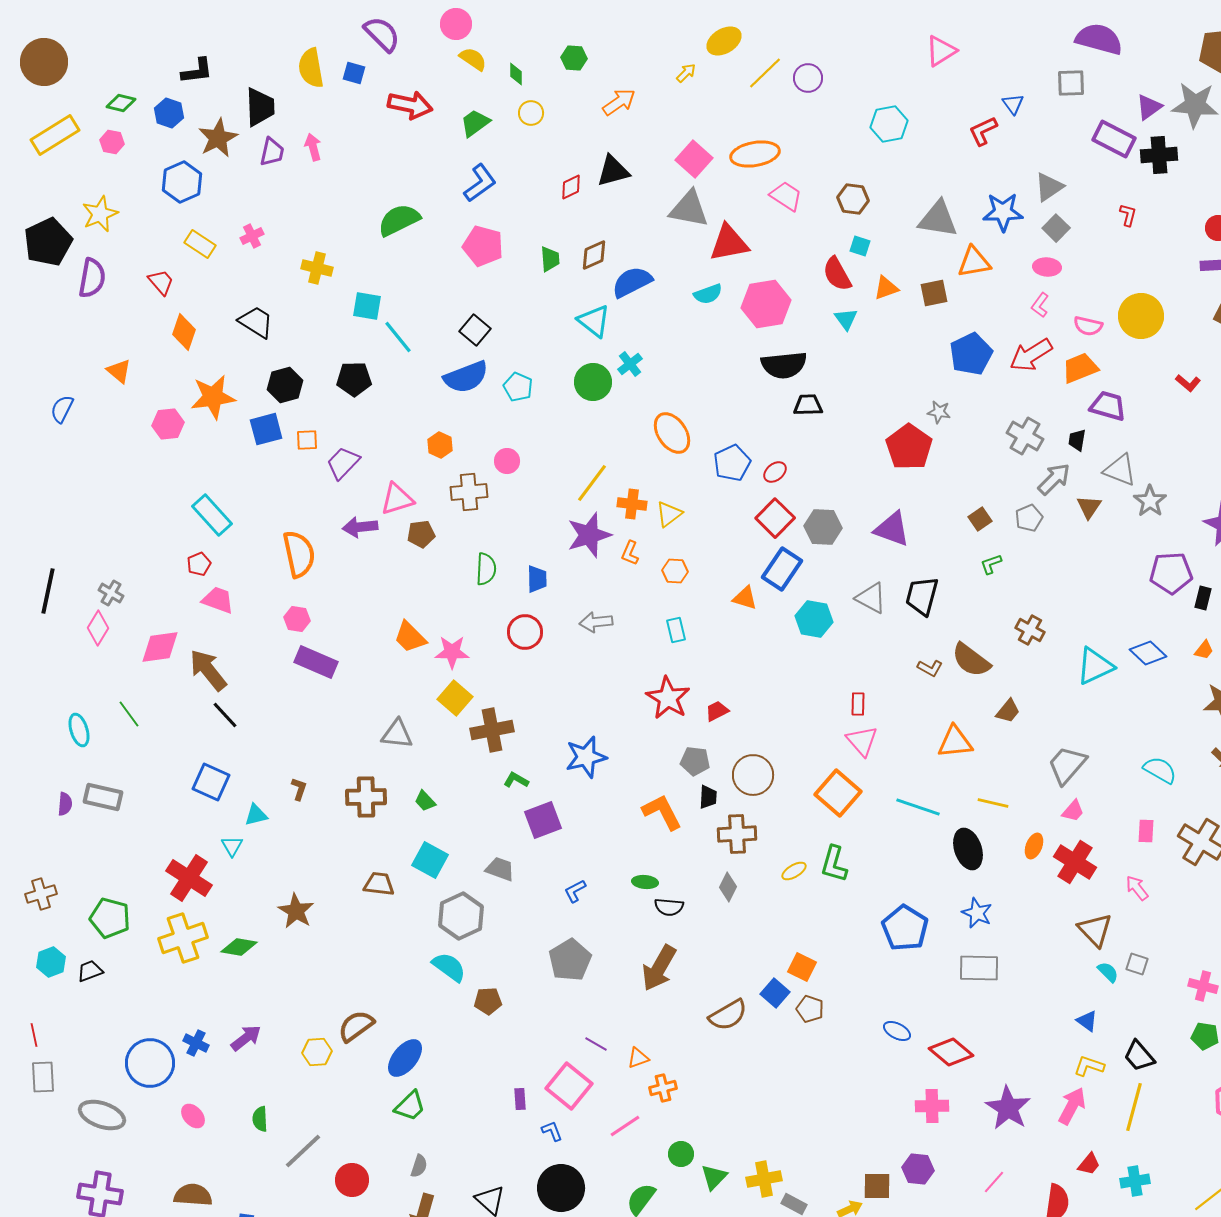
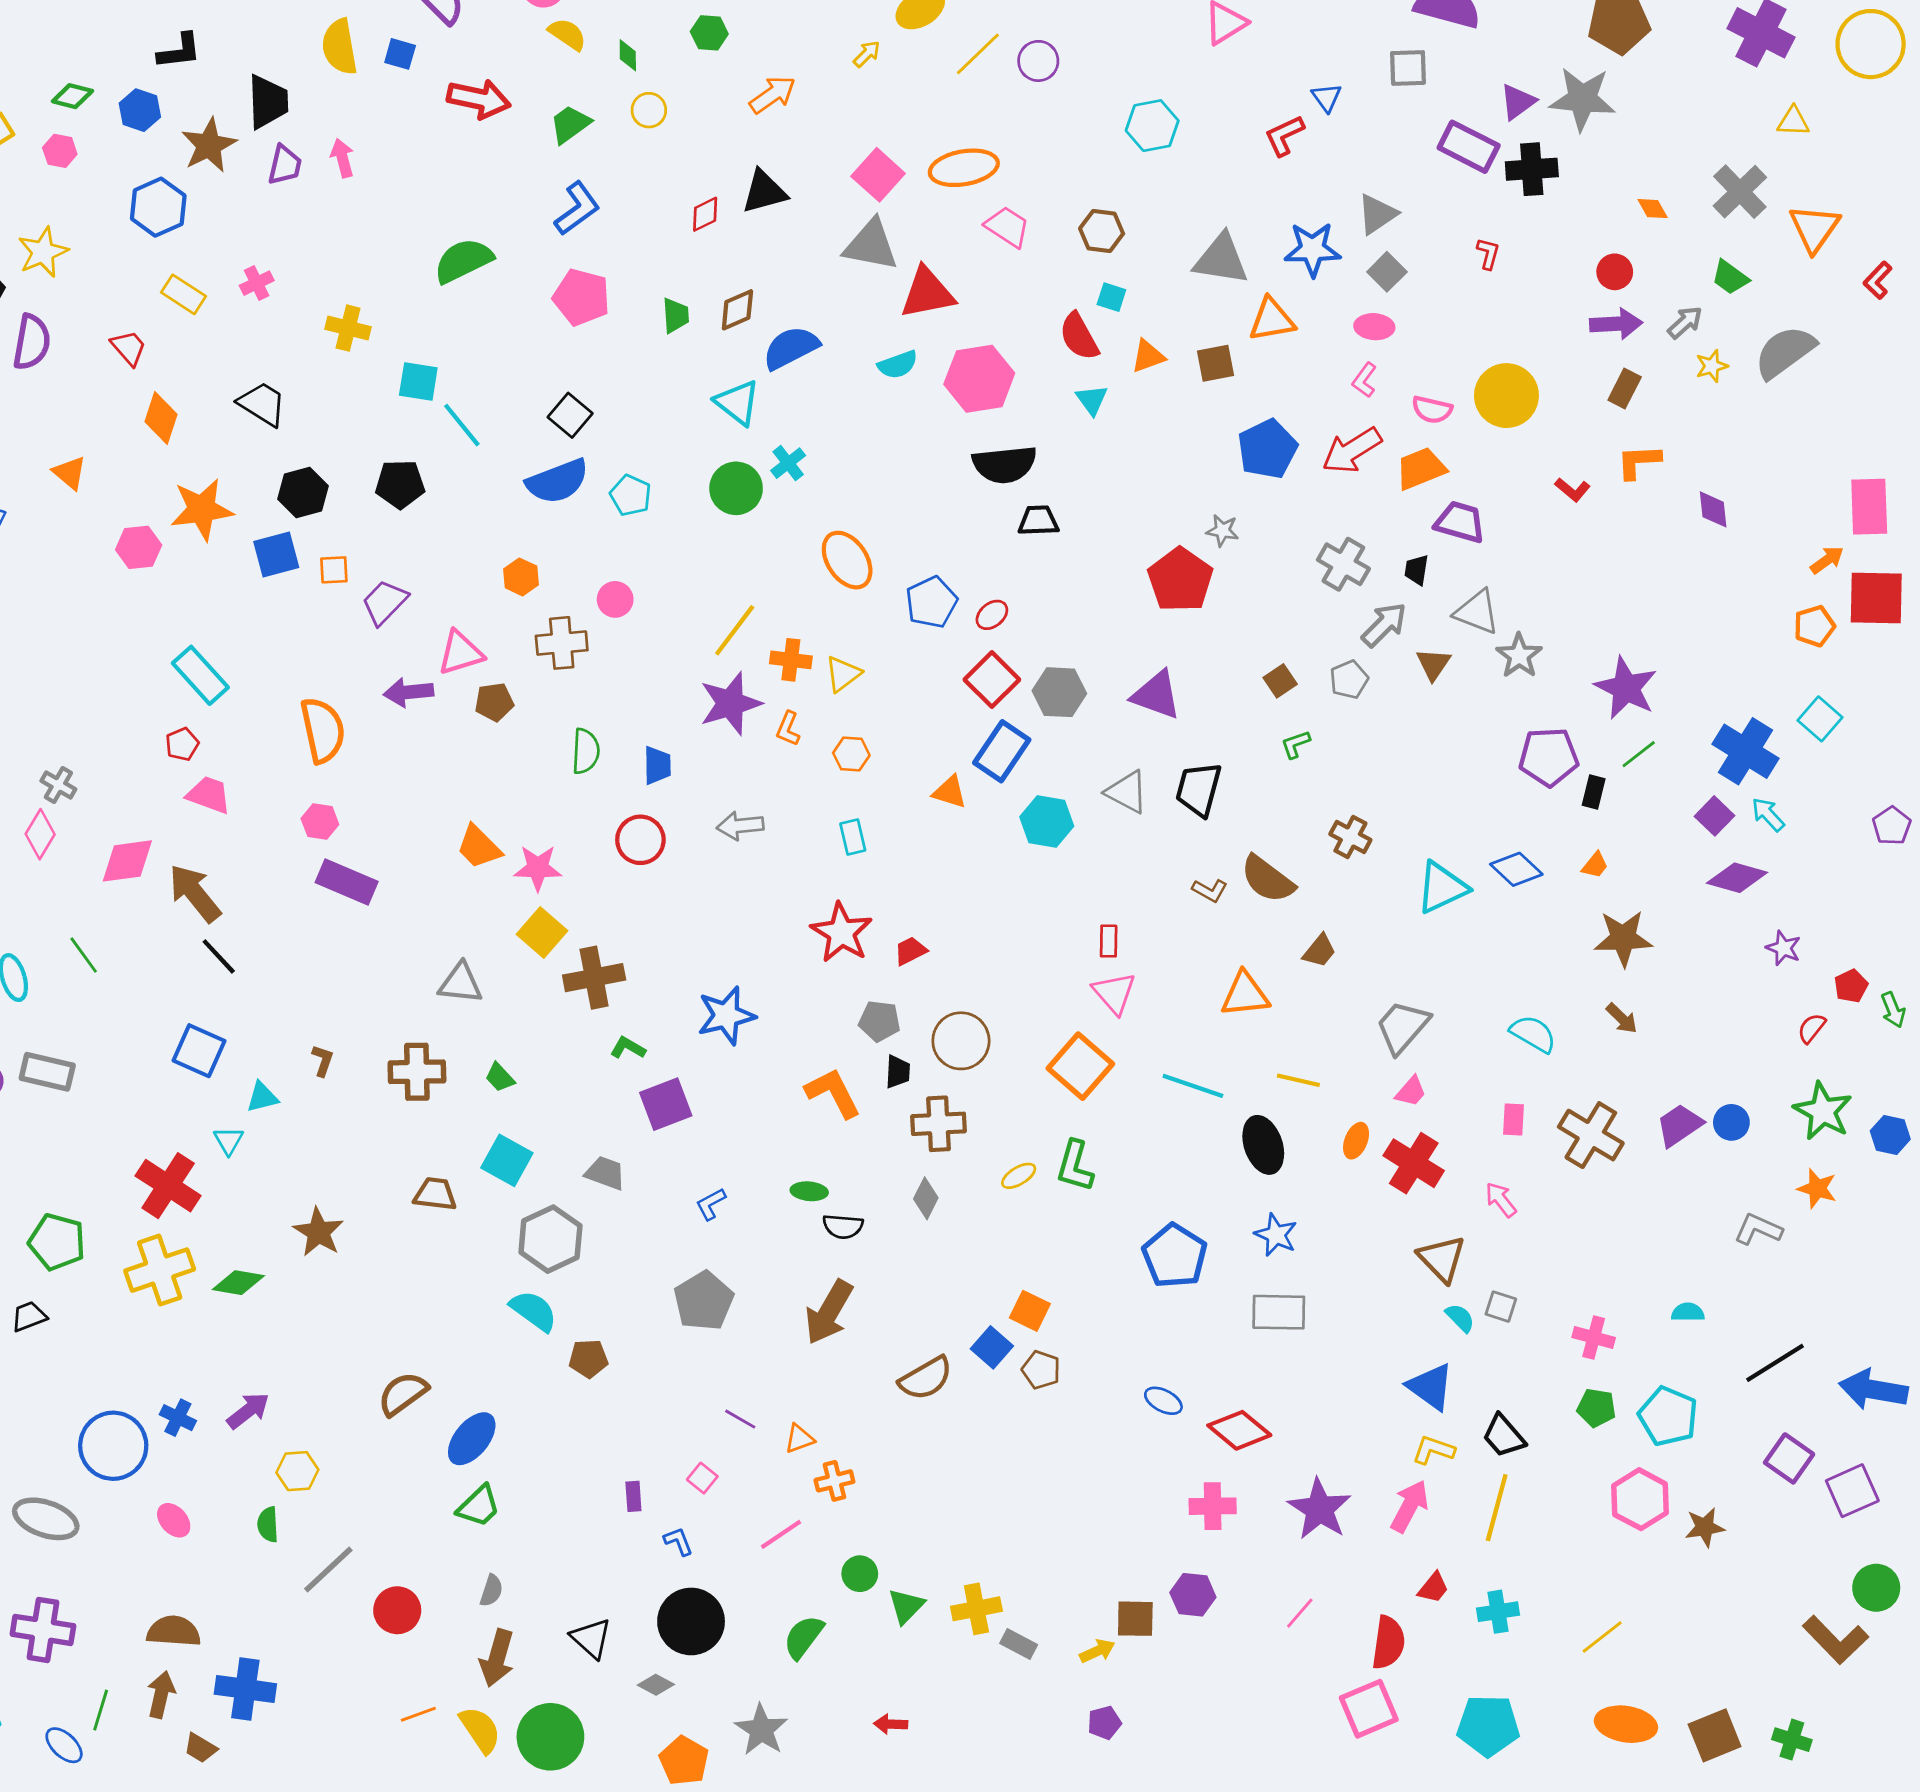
blue triangle: (1087, 1021) -> (1431, 1387), size x1.6
yellow hexagon: (317, 1052) -> (297, 1471), moved
pink square: (569, 1086) -> (702, 1478), size x0.5

